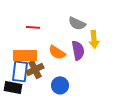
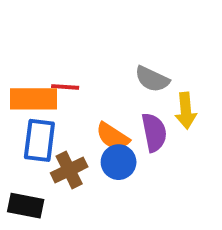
orange rectangle: (25, 55) -> (34, 99), moved
blue rectangle: (20, 71) -> (39, 140), moved
blue circle: (60, 85) -> (119, 162), moved

